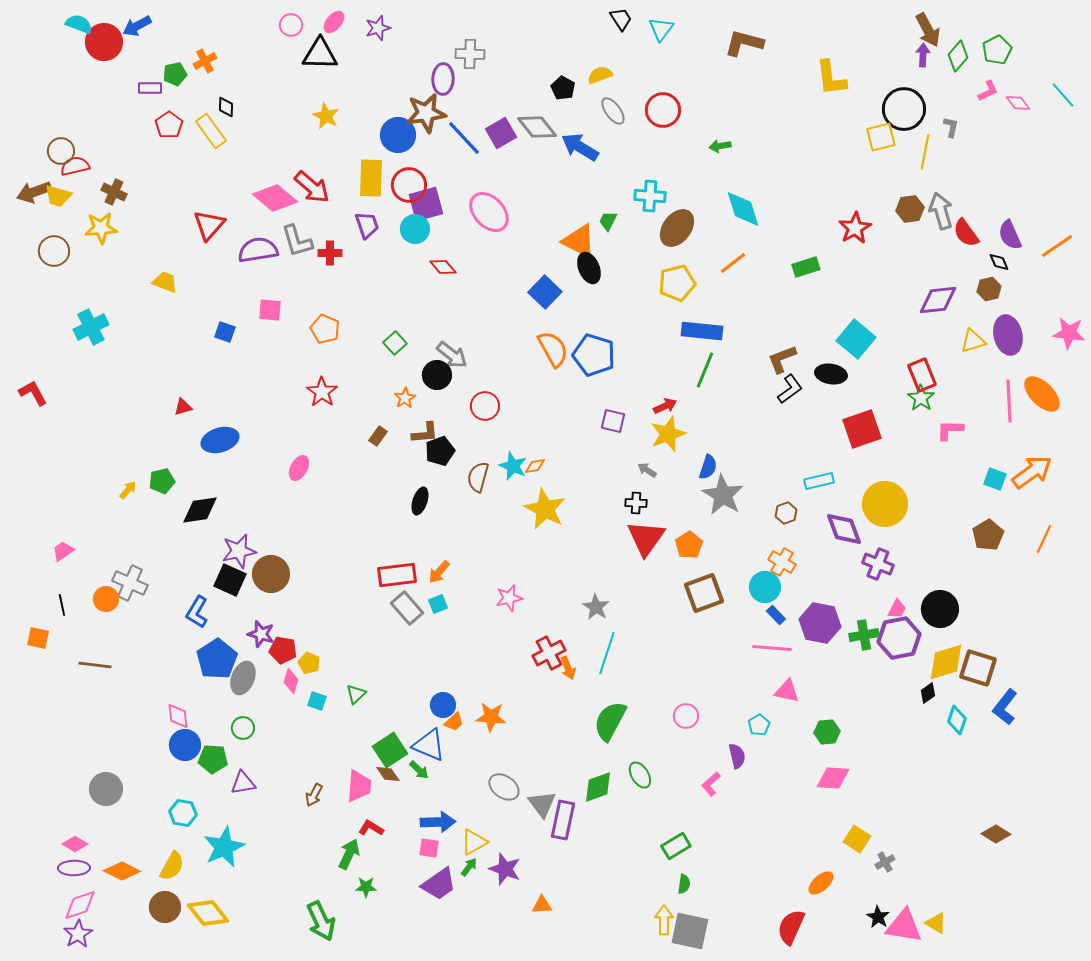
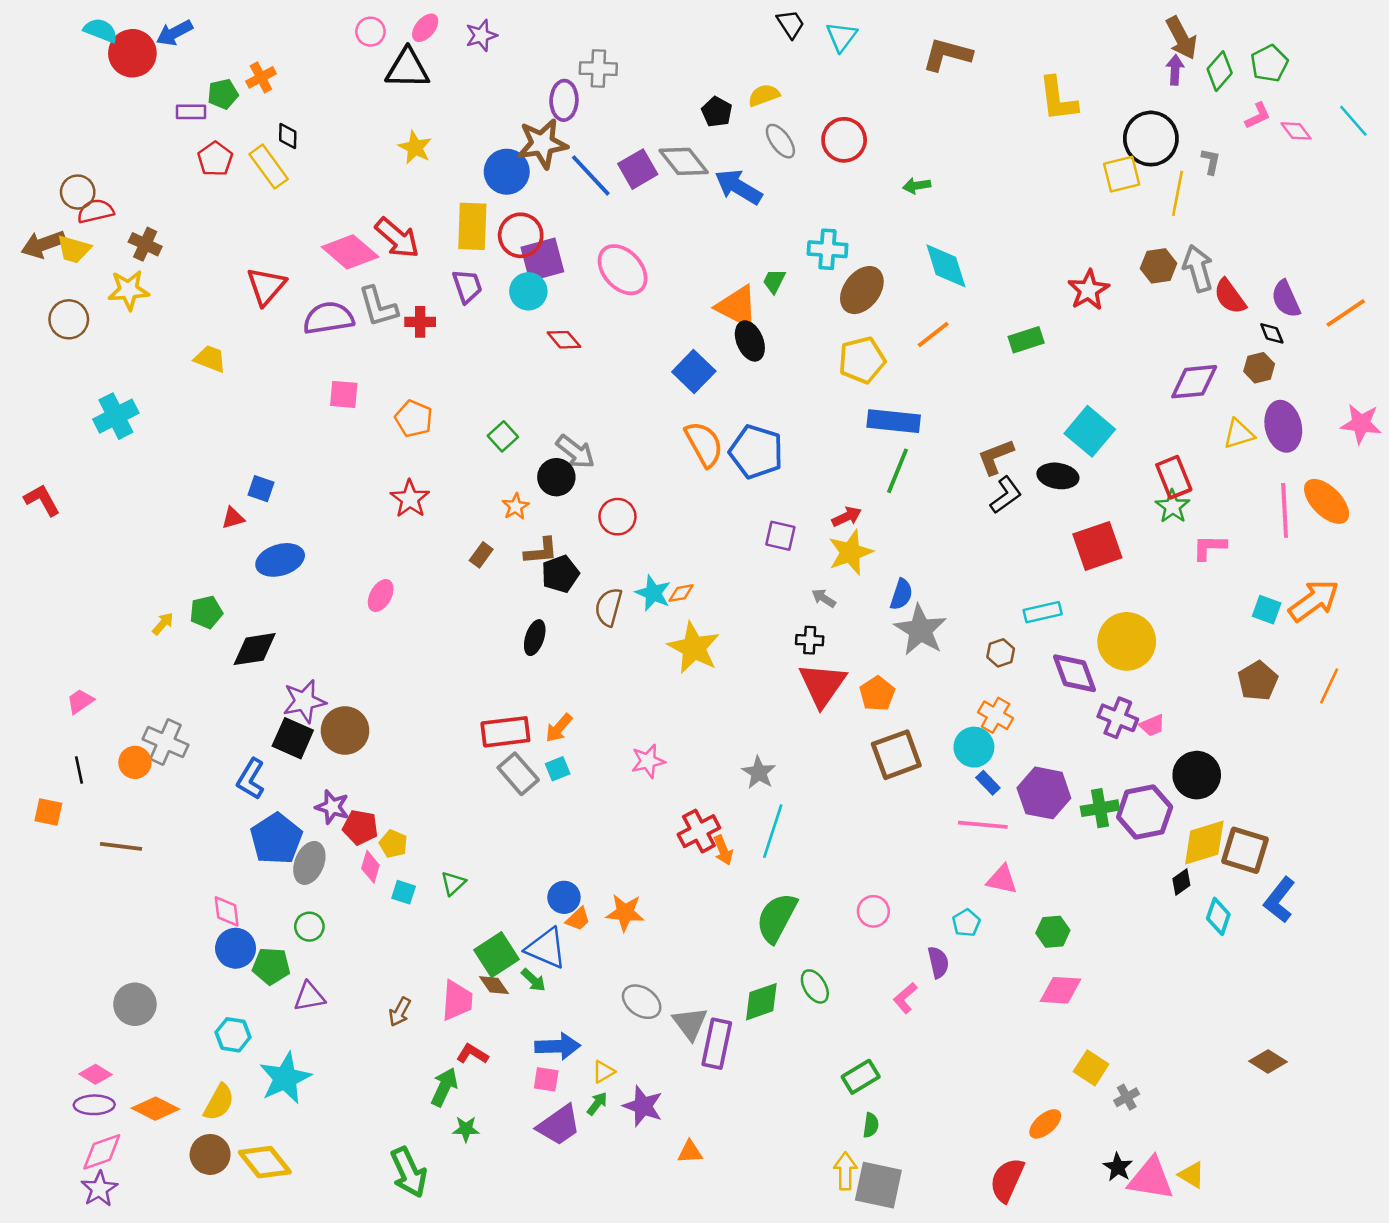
blue square: (225, 332) -> (261, 489), moved
pink trapezoid: (897, 609) -> (1152, 725), moved, turned 40
yellow triangle: (474, 842) -> (603, 1072), size x0.7

